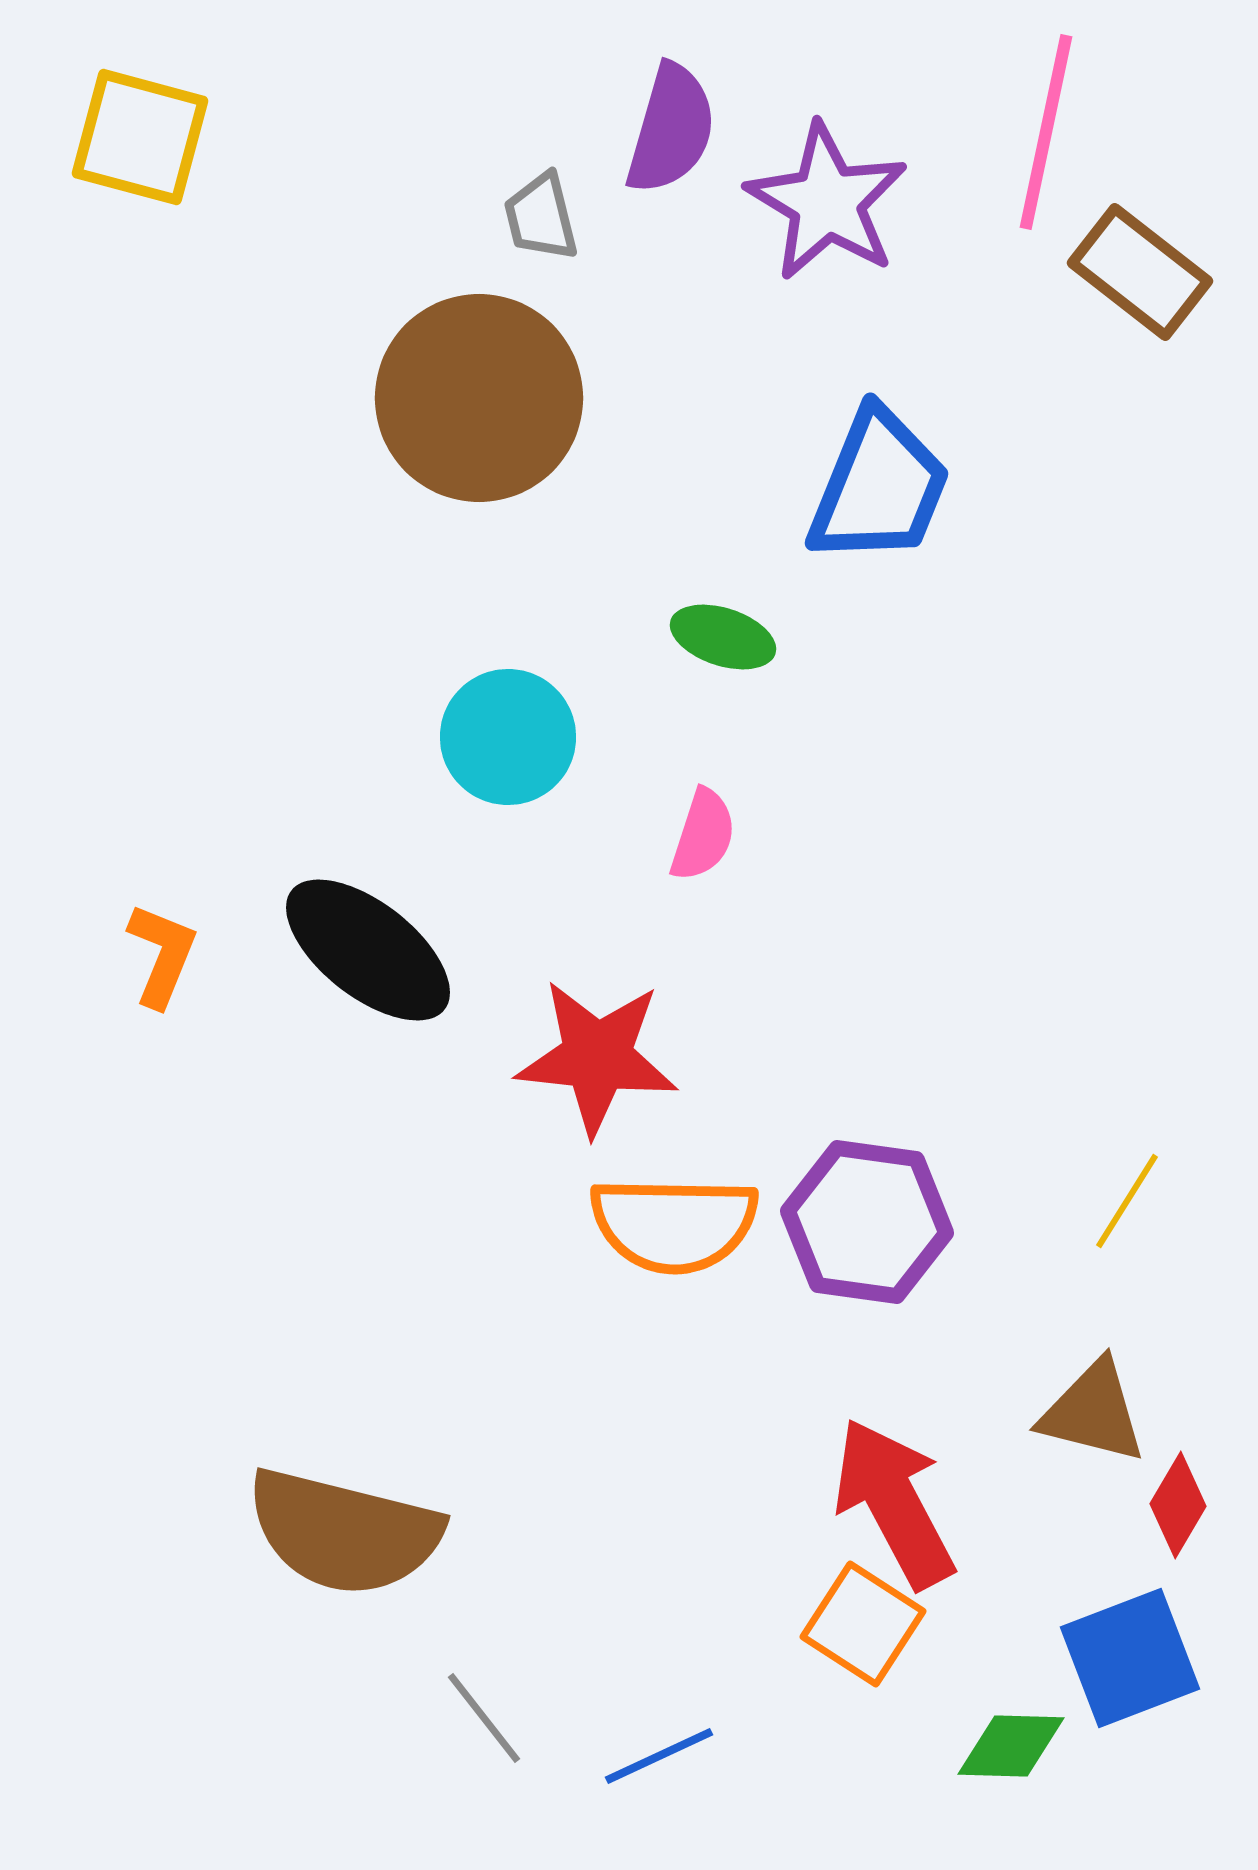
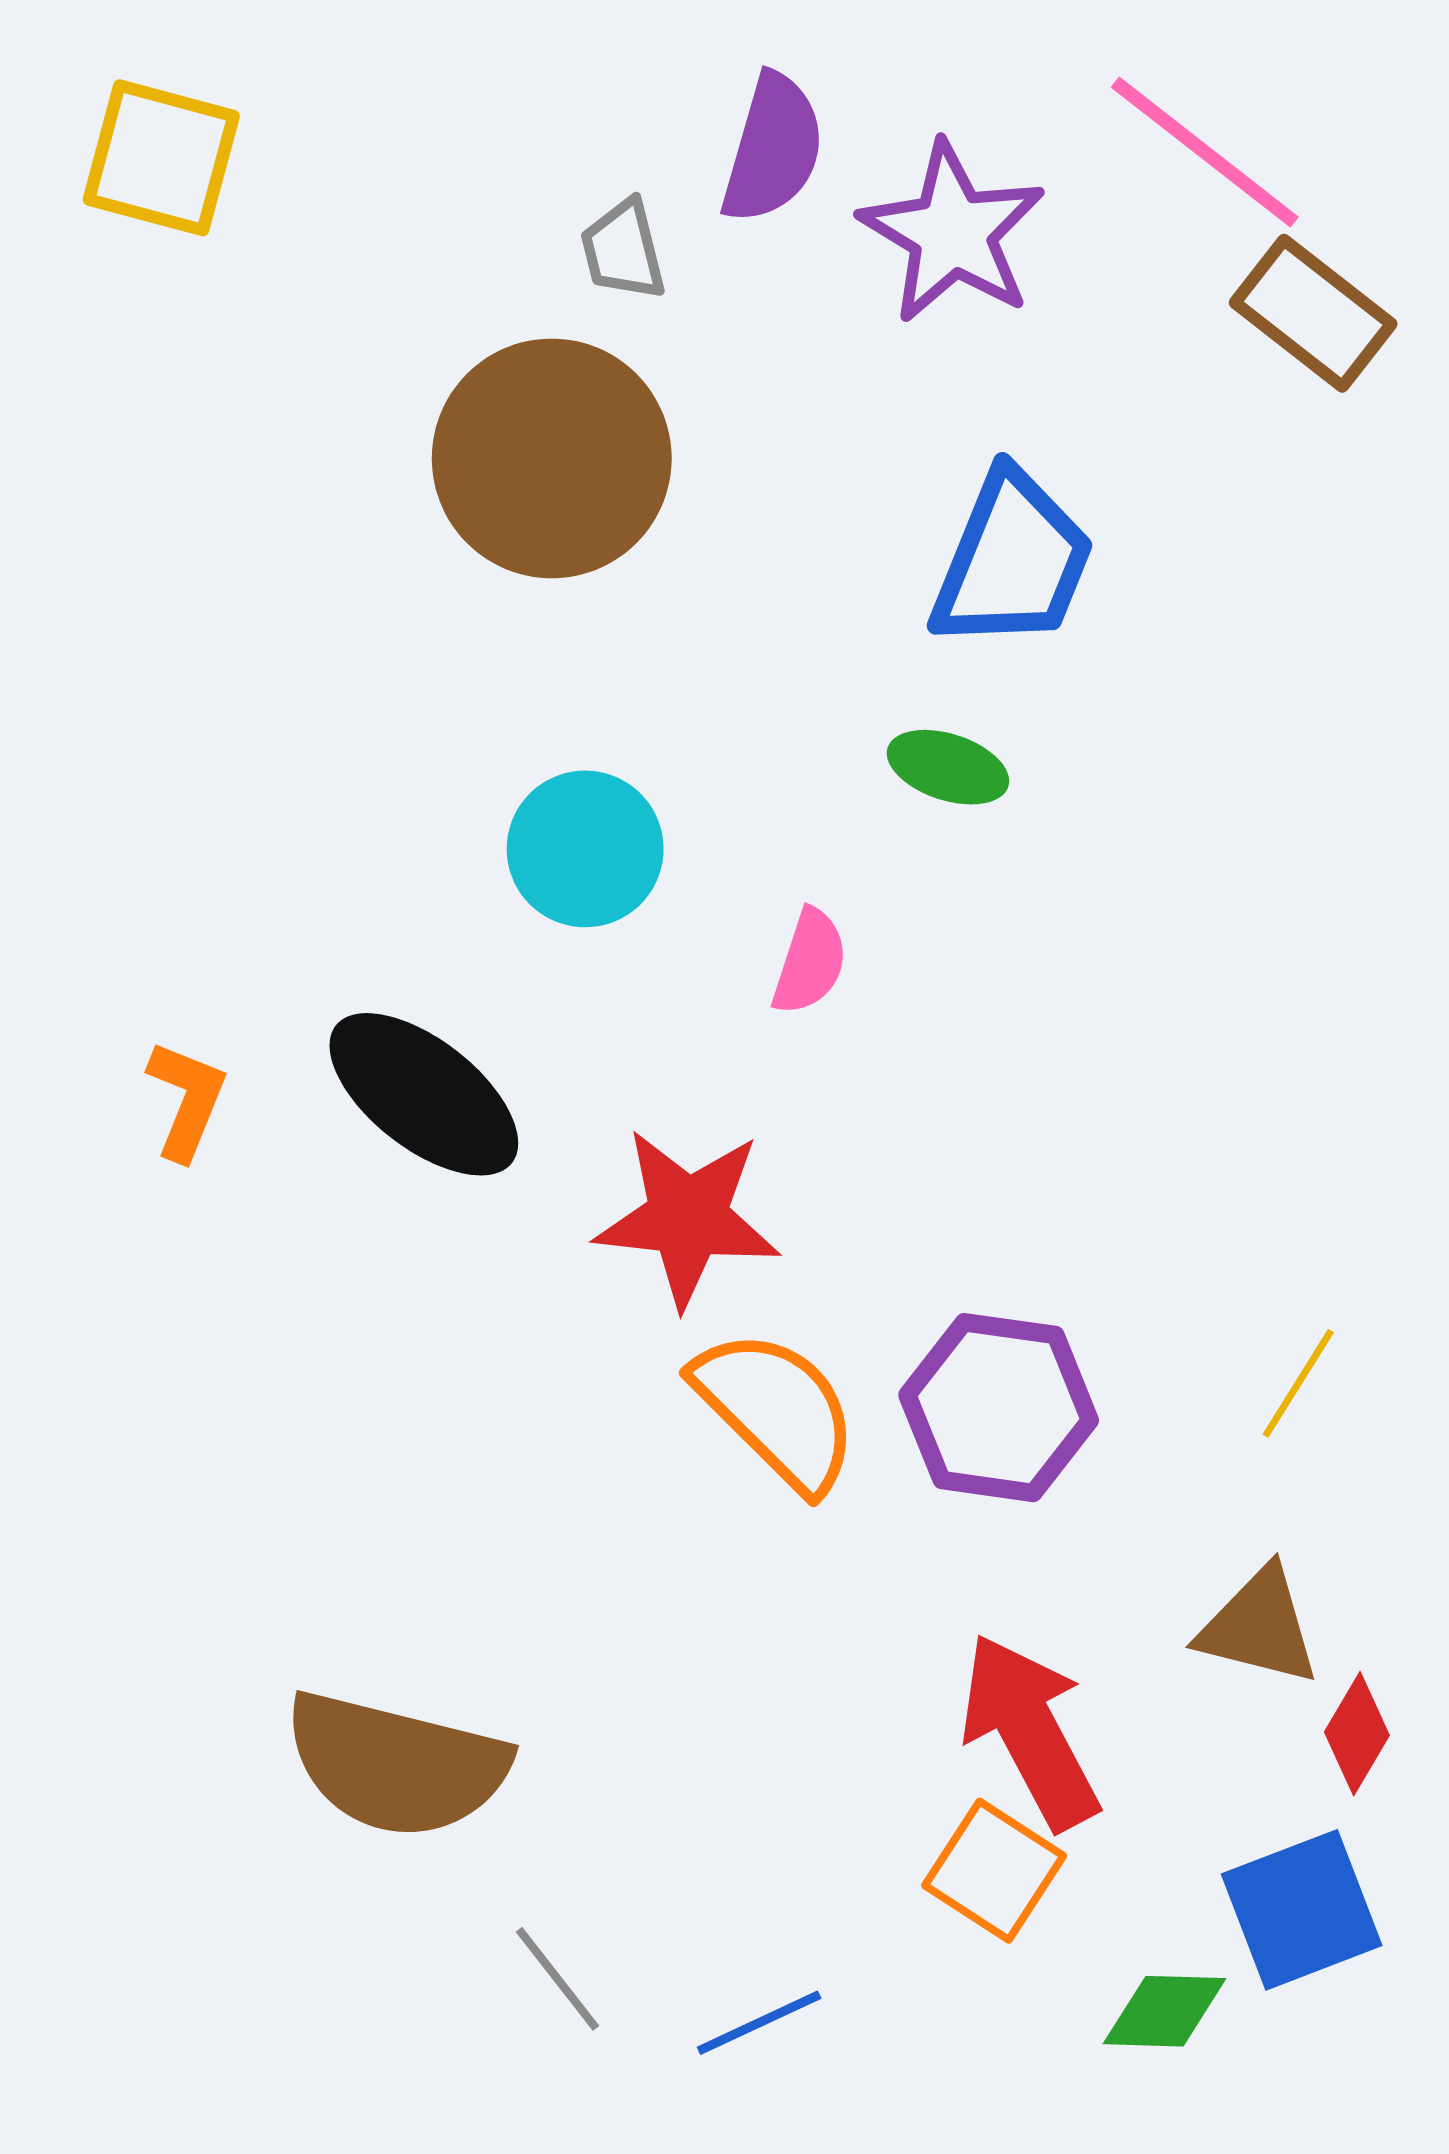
pink line: (1046, 132) -> (1205, 152), turned -64
green ellipse: (723, 637) -> (948, 767), moved
orange semicircle: (674, 1224) -> (776, 1410), turned -136

